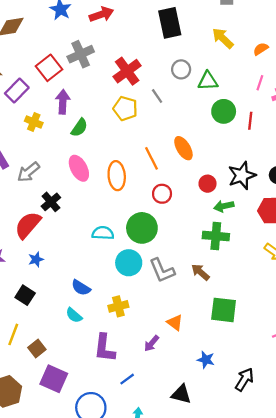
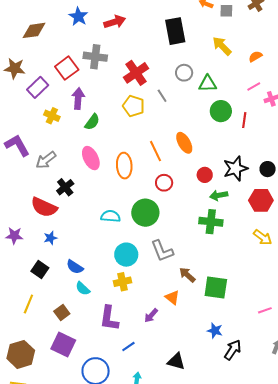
gray cross: (81, 54) -> (95, 57), turned 30
pink line: (260, 83) -> (254, 87), turned 40
red semicircle: (28, 225) -> (44, 207), turned -108
cyan circle: (129, 263) -> (126, 255), moved
brown arrow: (200, 272) -> (187, 275), moved
blue semicircle: (81, 288) -> (75, 267), moved
brown square: (37, 348) -> (62, 313), moved
blue star: (206, 360) -> (215, 331), moved

